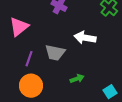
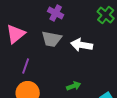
gray trapezoid: (55, 53) -> (52, 39), moved

